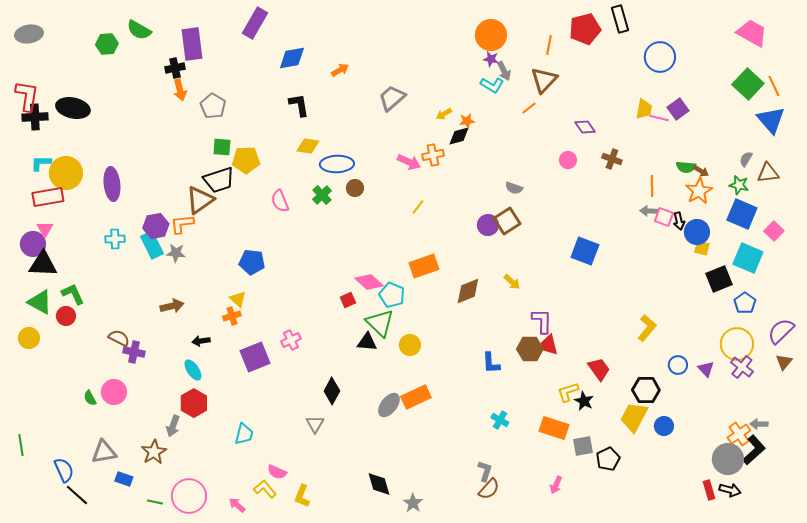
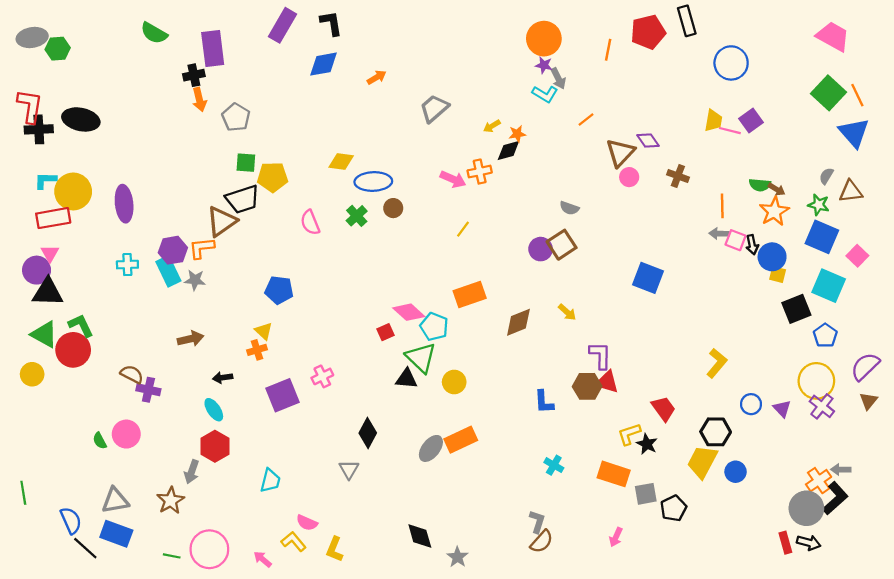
green hexagon: (107, 44) -> (58, 49), moved
brown triangle: (544, 80) -> (620, 153), moved
black L-shape: (299, 105) -> (331, 23), moved
red circle: (66, 316) -> (73, 350), size x1.6
blue rectangle: (124, 479) -> (116, 534), moved, size x1.6

